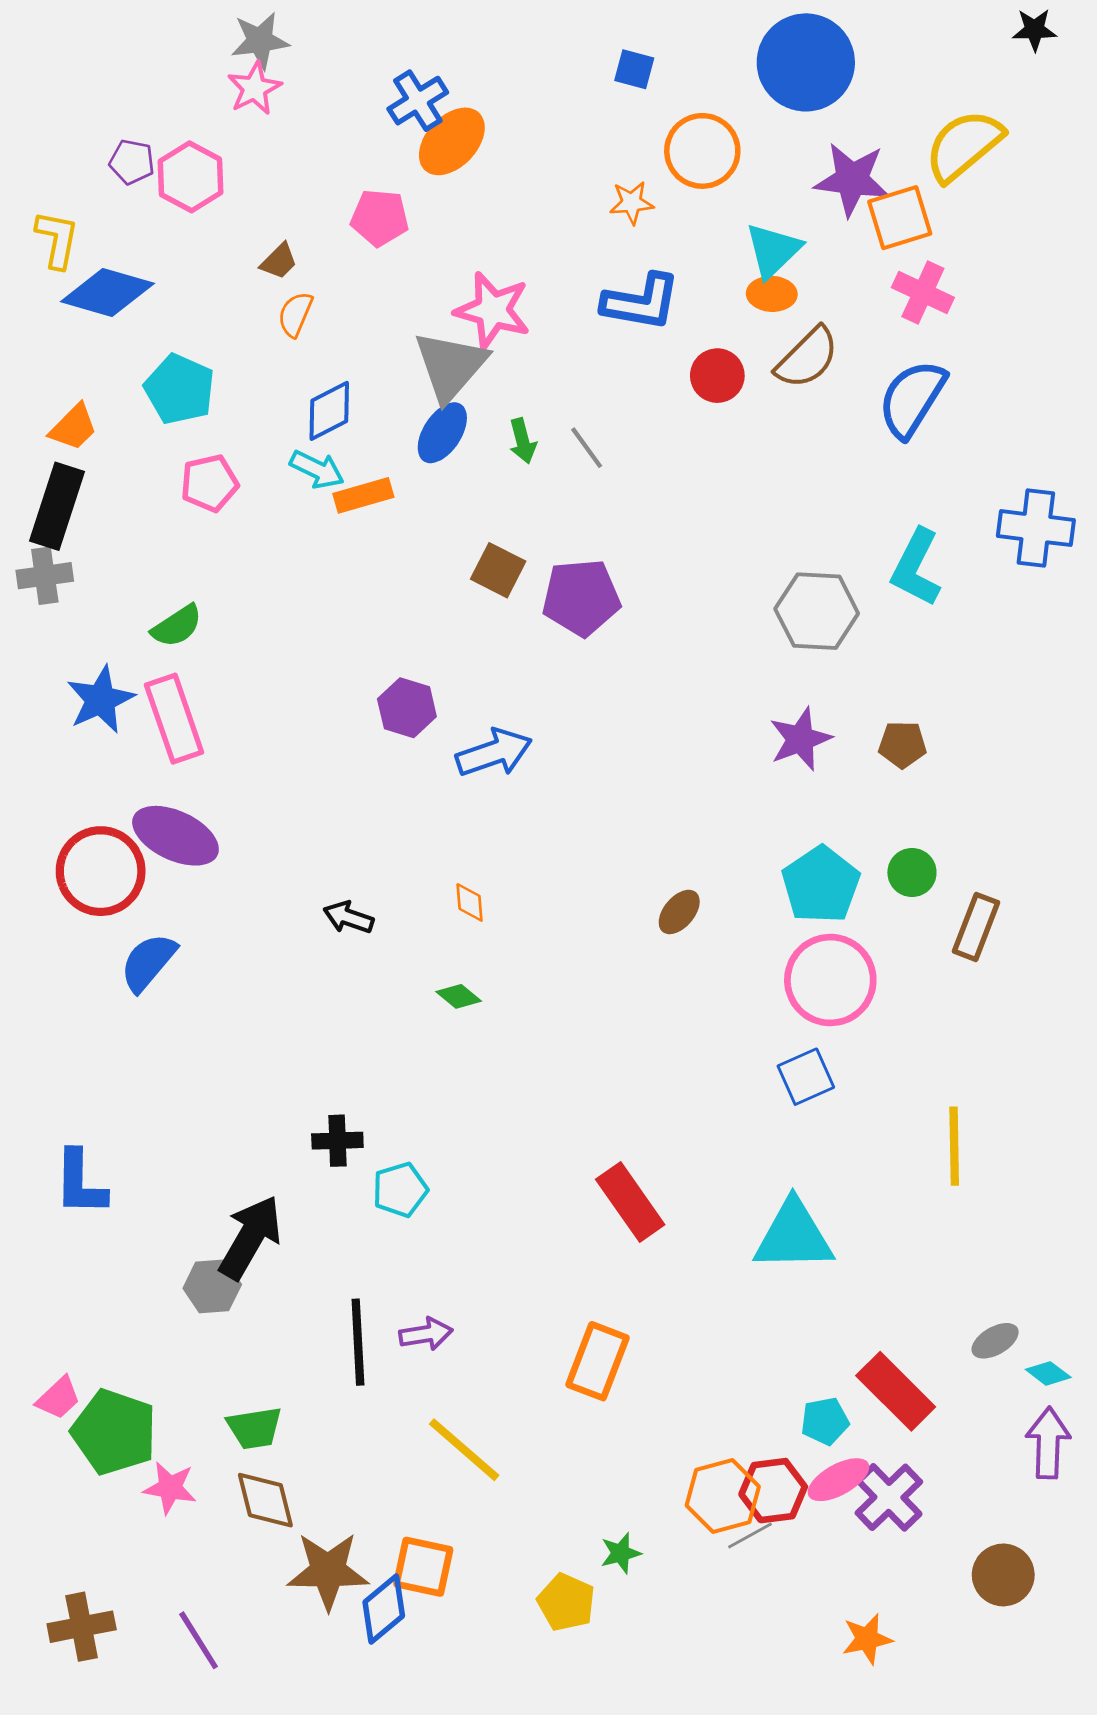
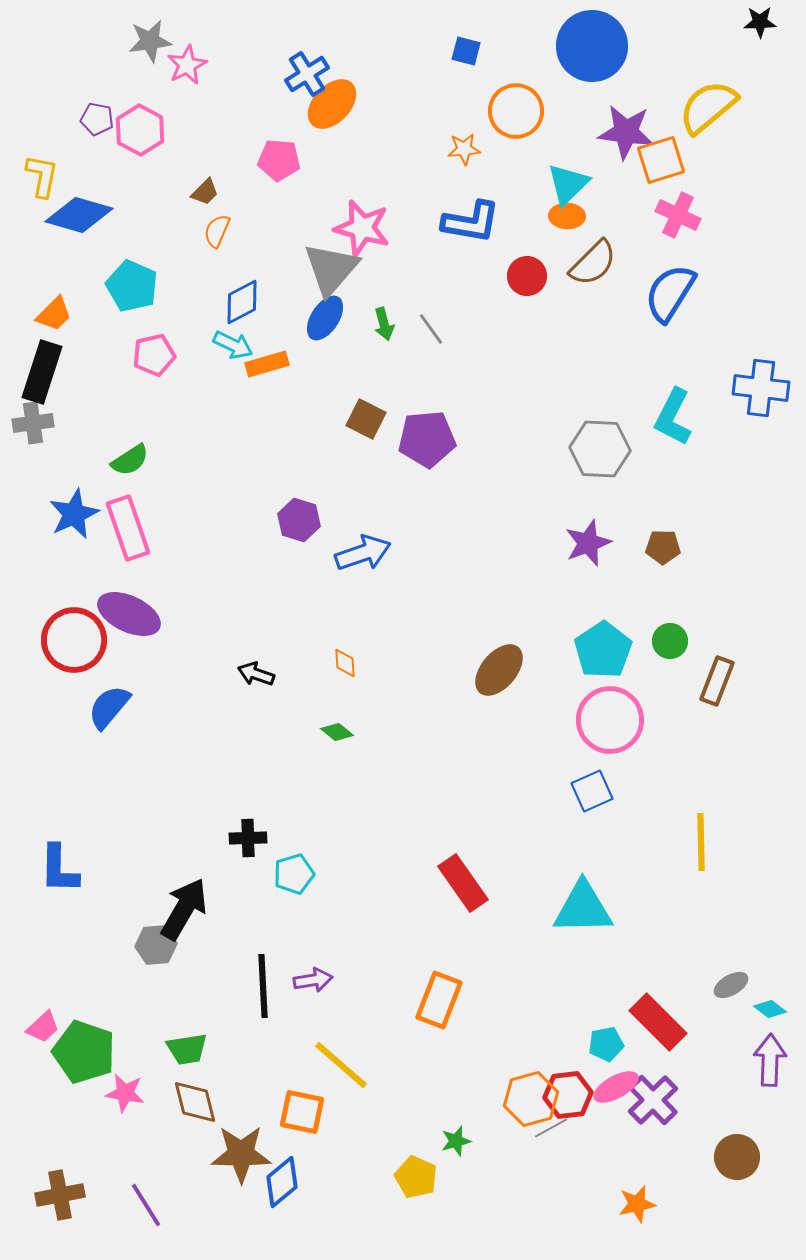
gray star: (260, 41) -> (150, 41), moved
brown ellipse: (679, 912) -> (499, 670), size x1.6
orange square: (423, 1567) -> (302, 1112), moved

